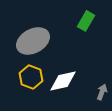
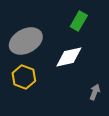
white diamond: (63, 81) -> (69, 57), moved

